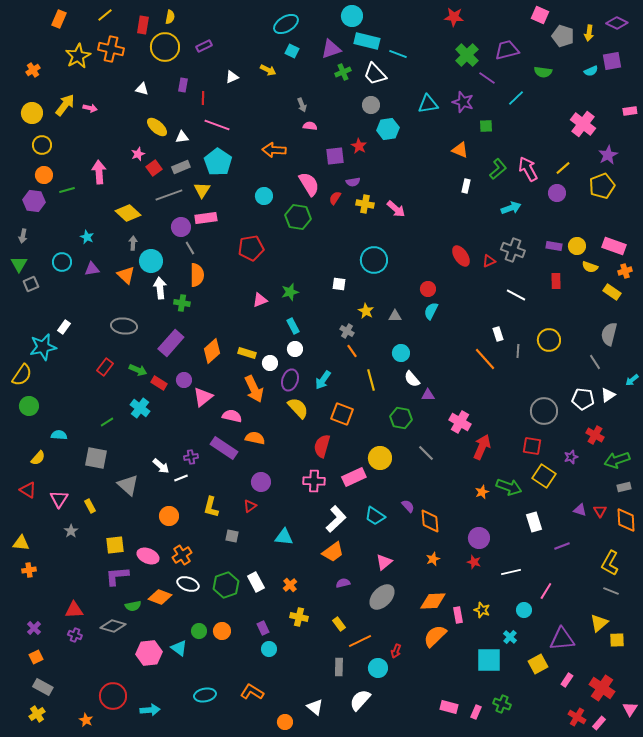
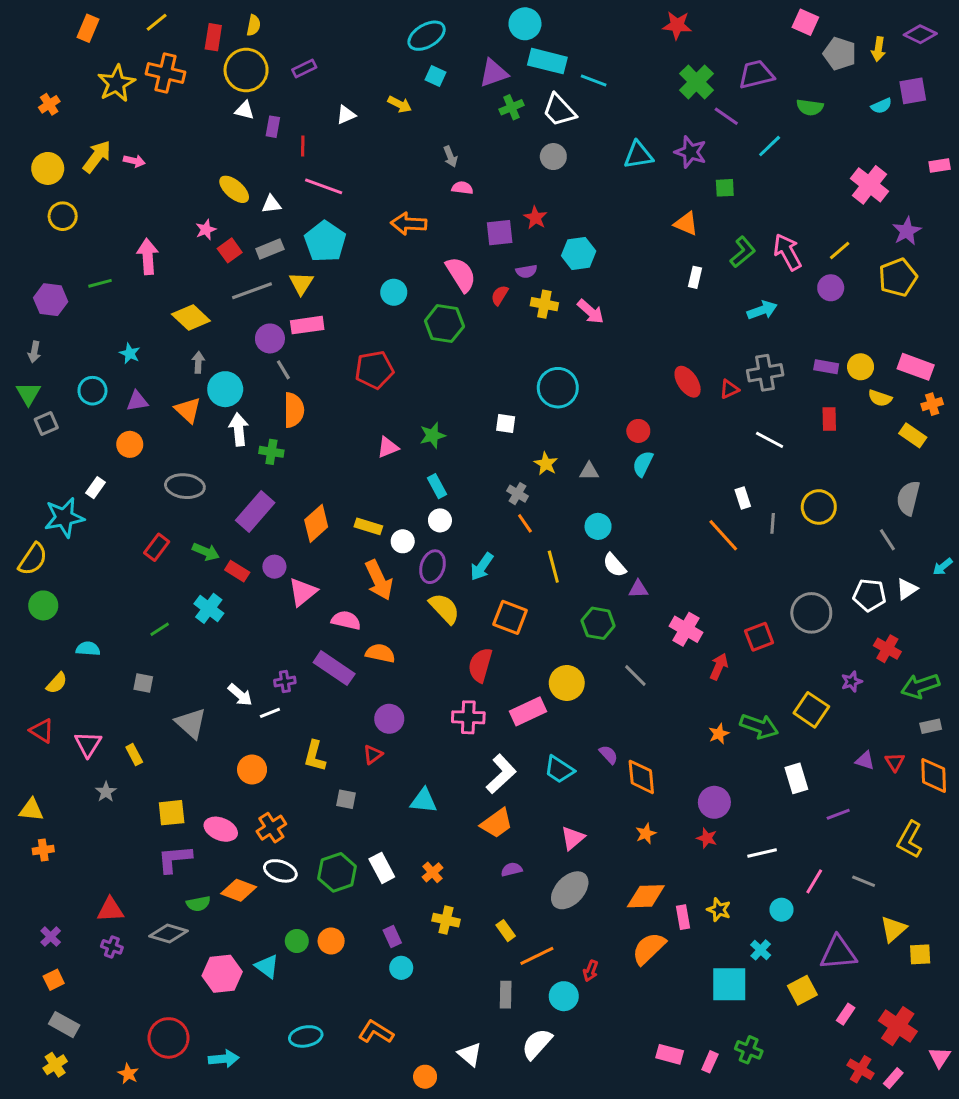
white triangle: (142, 89) -> (245, 110), moved
cyan hexagon: (388, 129) -> (579, 253), moved
orange circle: (44, 175) -> (130, 444), moved
gray cross: (513, 250) -> (765, 373), turned -30
red square: (532, 446) -> (759, 637), moved, turned -30
red arrow: (482, 447) -> (719, 667), size x0.7
gray square: (96, 458) -> (143, 683), size x0.6
gray line: (611, 591) -> (864, 881), moved

